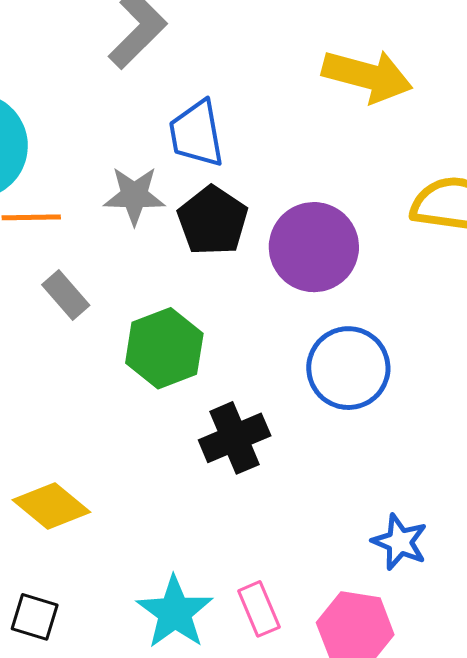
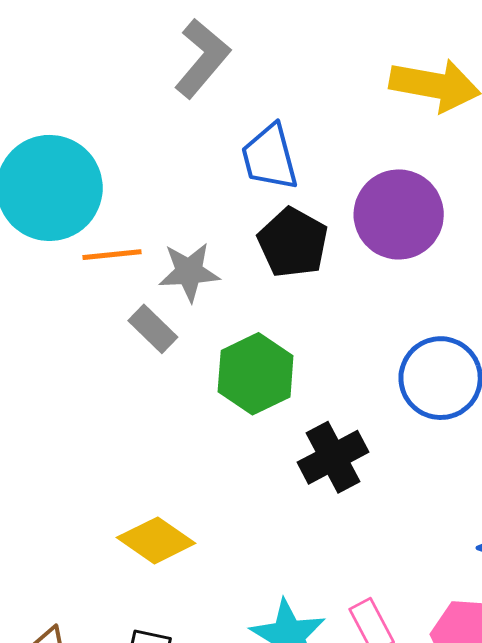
gray star: (134, 196) -> (189, 272), moved
purple circle: (314, 247) -> (399, 214), moved

